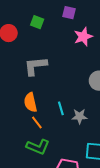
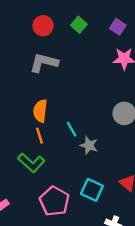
gray L-shape: (35, 66) -> (44, 63), moved
cyan line: (61, 108) -> (72, 129), turned -32

